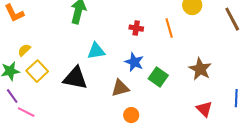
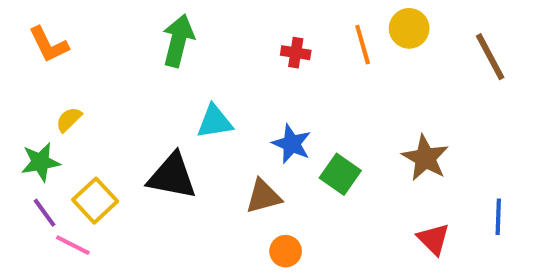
red cross: (136, 28) -> (296, 53), moved
orange line: (169, 28) -> (363, 45), moved
yellow square: (37, 71) -> (95, 201), moved

